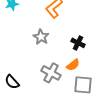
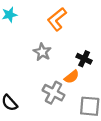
orange semicircle: (73, 65) -> (72, 77), moved

